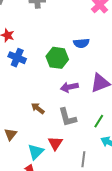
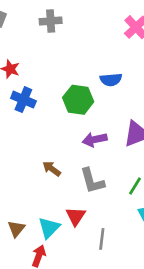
brown triangle: (11, 134) -> (16, 229), moved
gray line: (83, 159) -> (102, 239), moved

